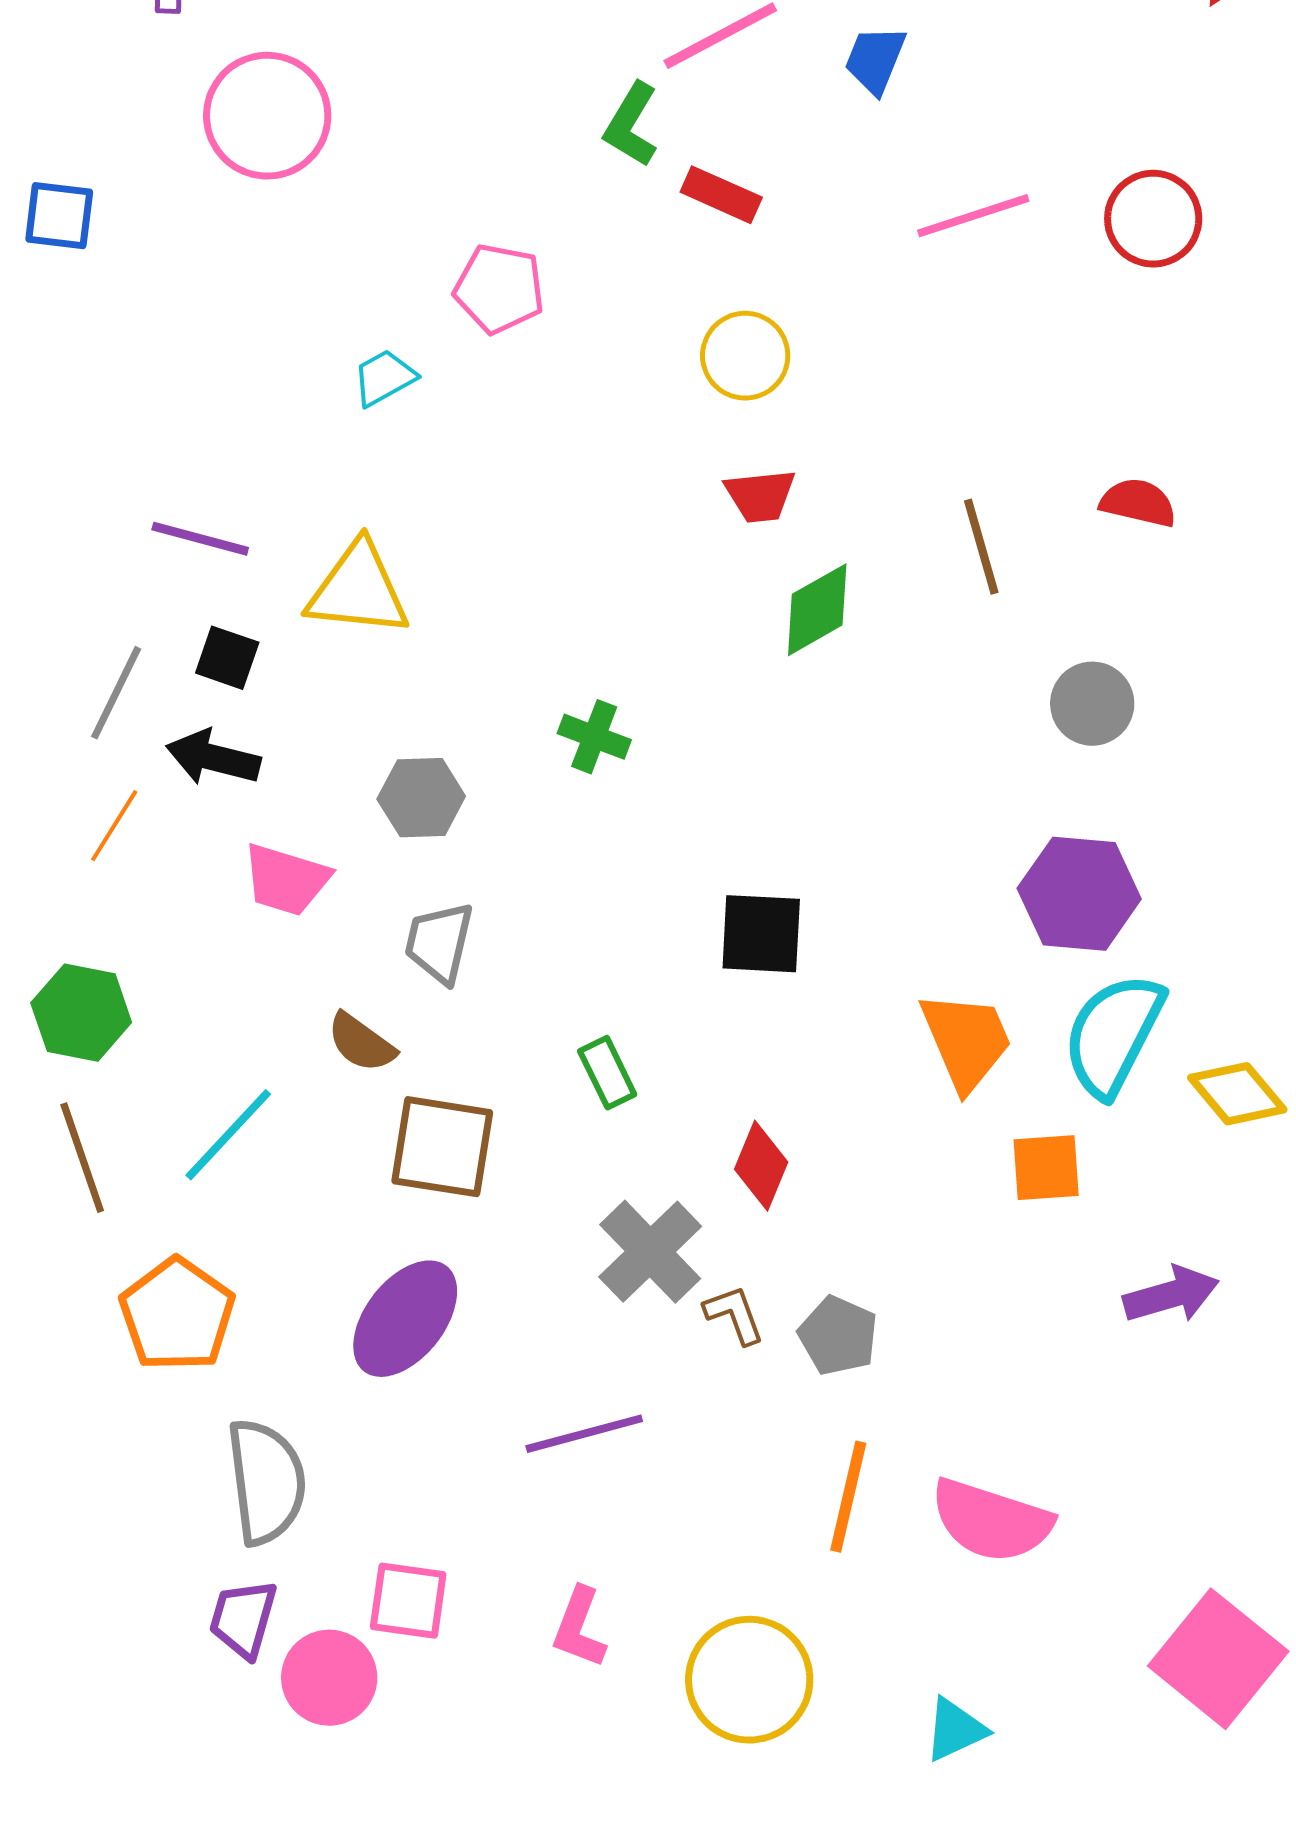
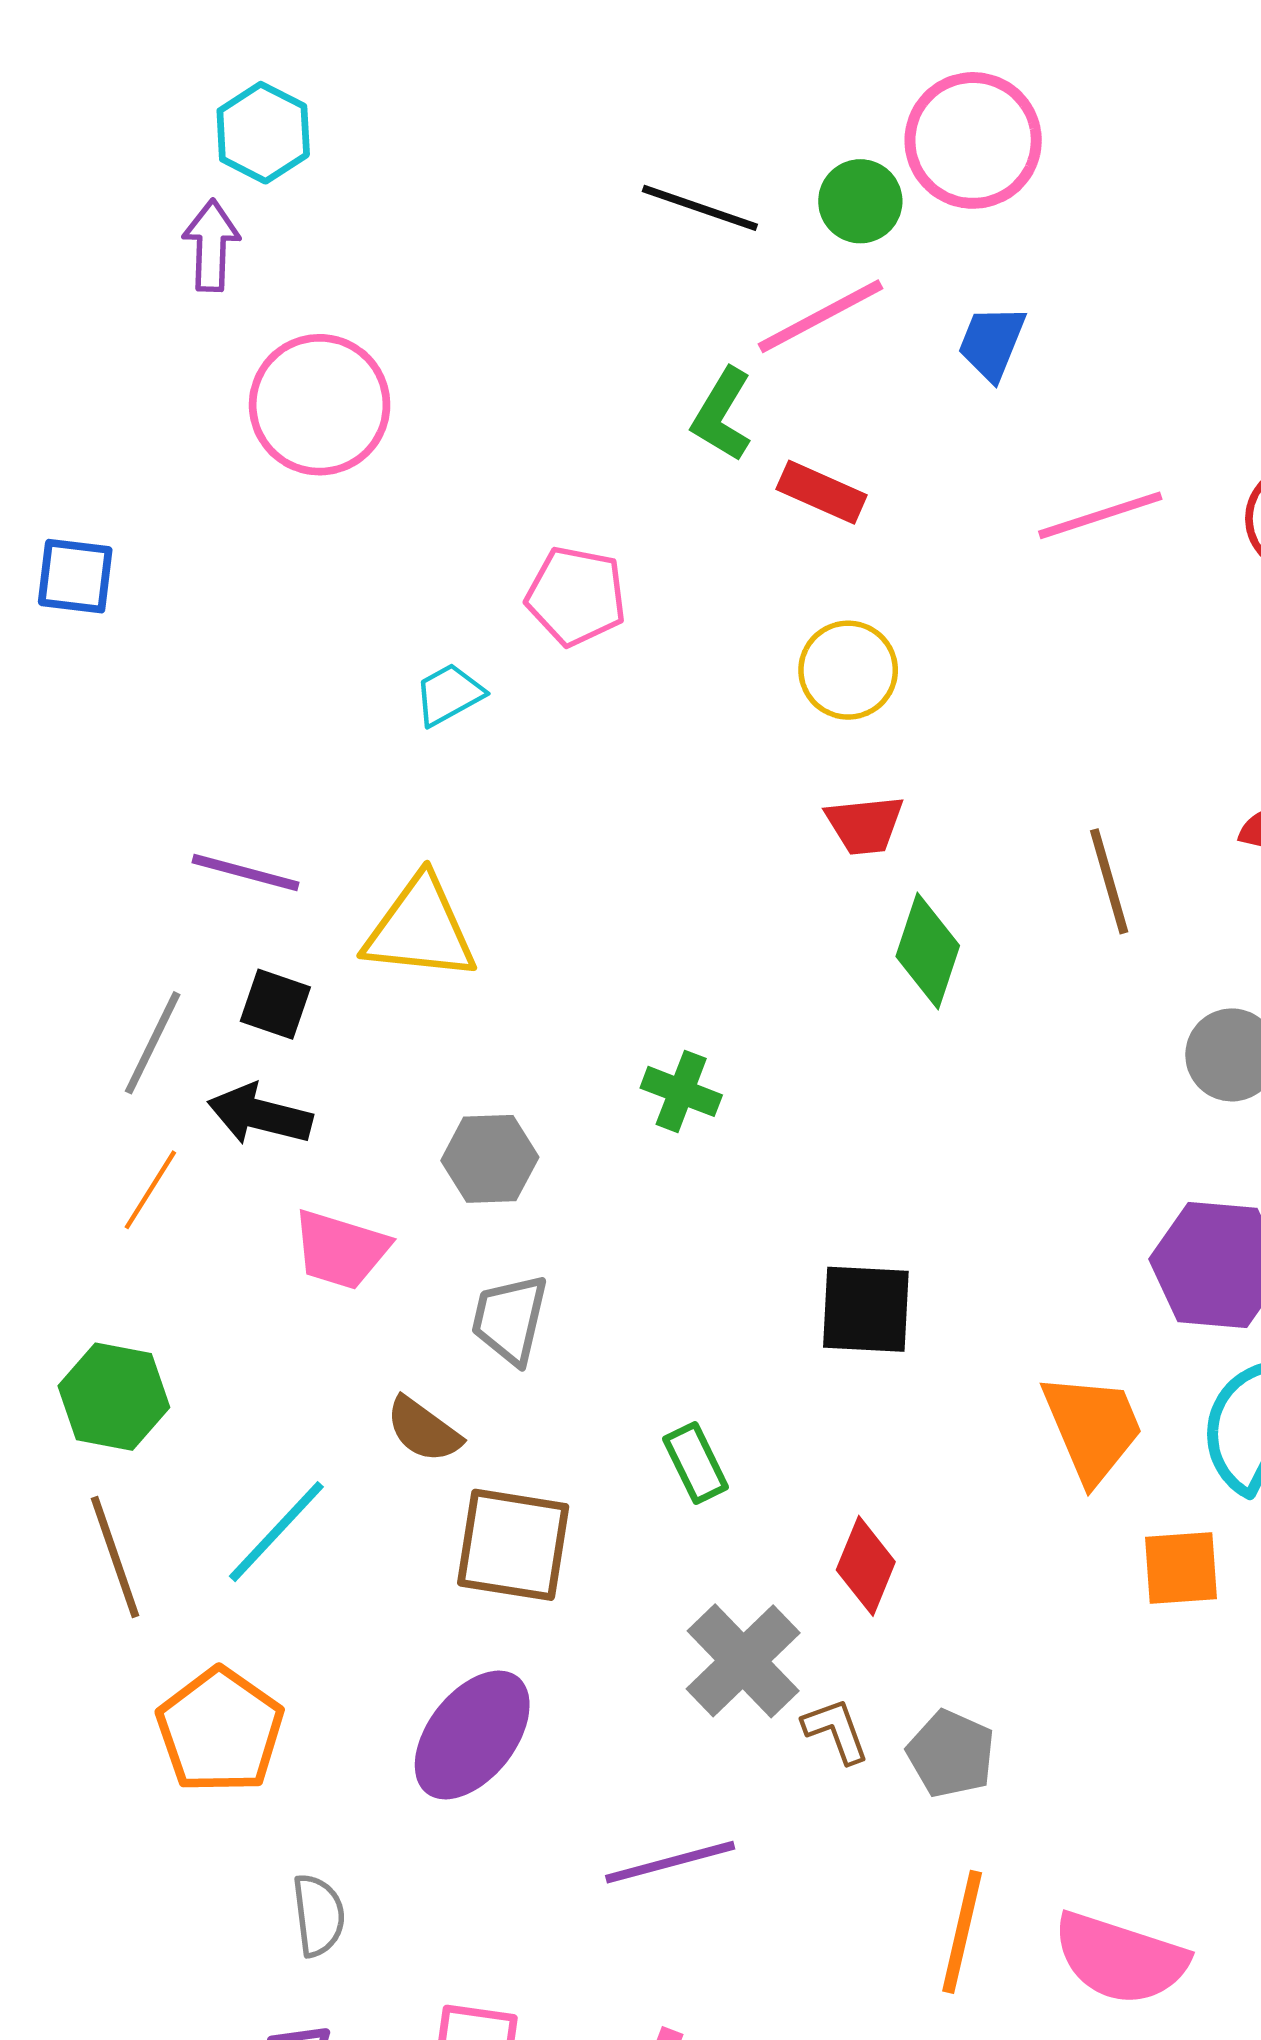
blue square: (59, 216) -> (75, 576), moved
green diamond: (817, 610) -> (928, 951), turned -42
gray semicircle: (266, 1482) -> (318, 1915), size x0.6

